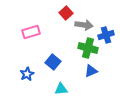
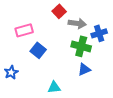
blue square: (53, 62) -> (38, 50), moved
blue star: (27, 74) -> (11, 72), moved

